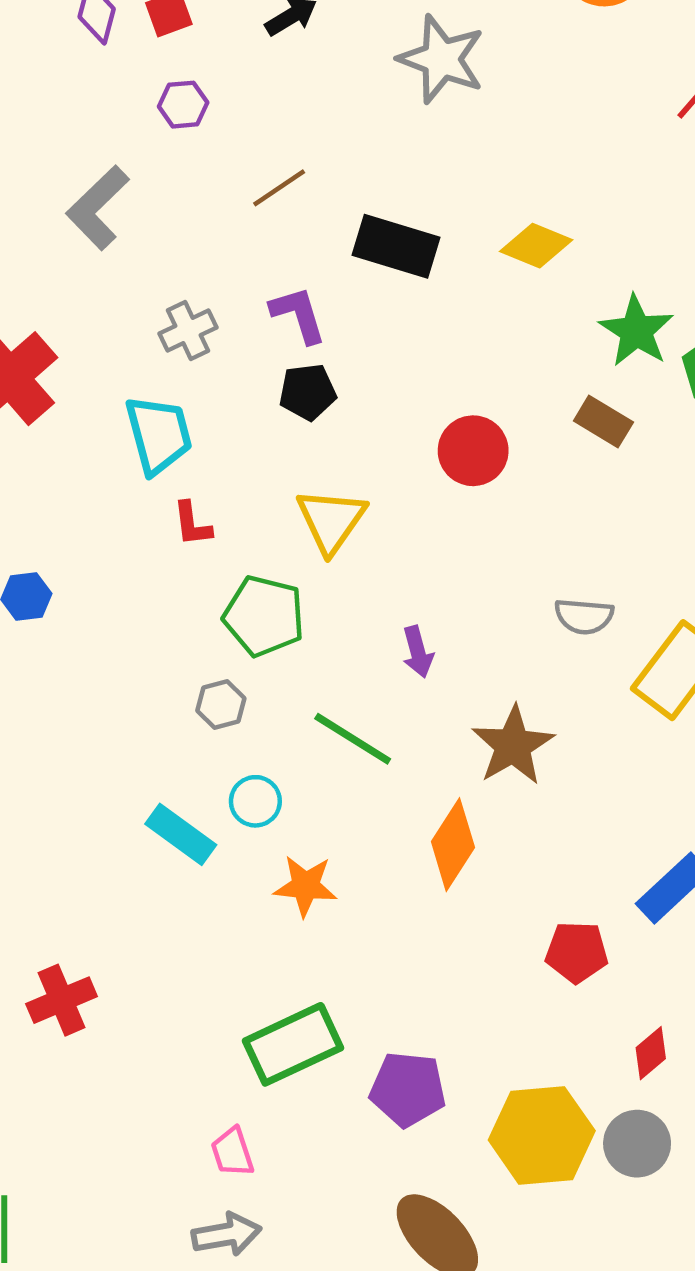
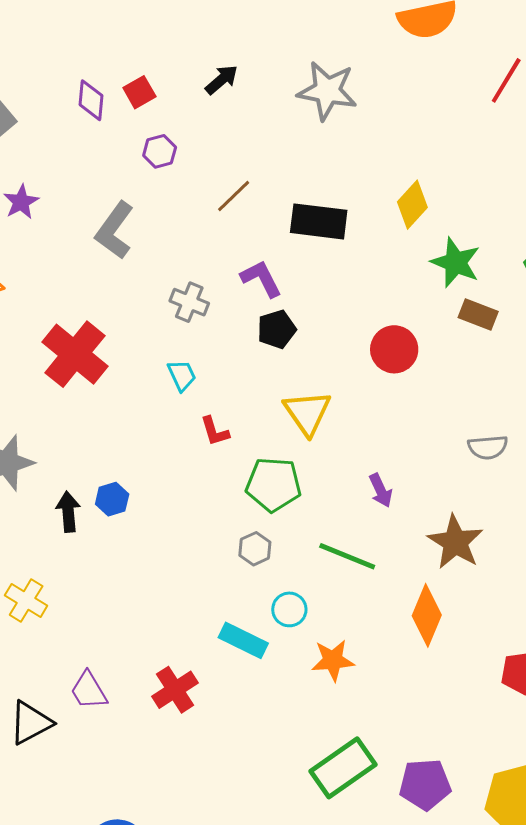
yellow diamond: (536, 246) -> (412, 205), turned -60
gray cross: (188, 331) -> (189, 302), turned -33
green star: (636, 331) -> (456, 263), moved
cyan trapezoid: (159, 435) -> (182, 375), size x0.6
red cross: (62, 1000) -> (175, 690), moved

